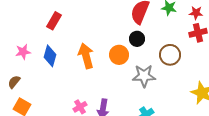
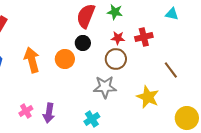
red star: (196, 13) -> (118, 38), moved
gray star: (144, 76) -> (105, 87), moved

